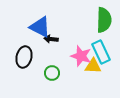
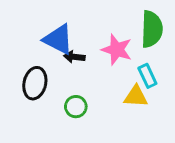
cyan rectangle: (101, 52) -> (147, 76), size x0.7
pink star: (81, 56) -> (117, 50), moved

